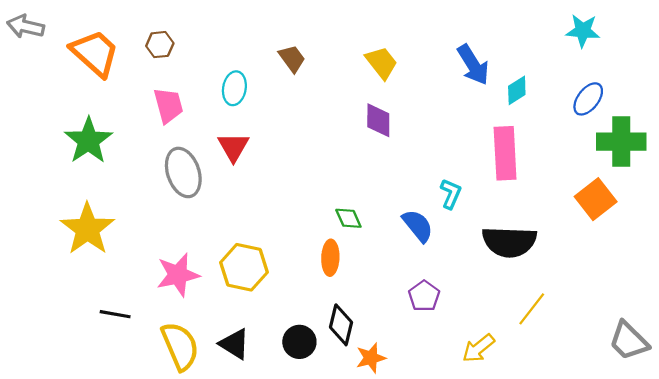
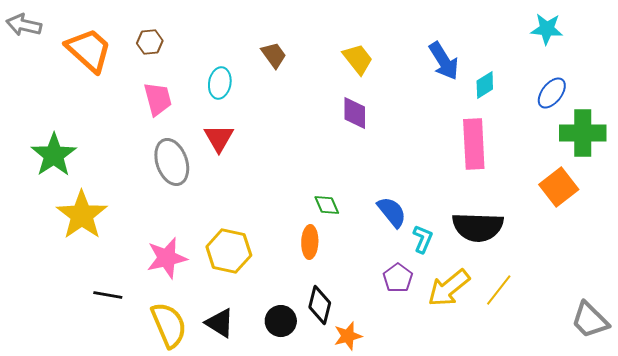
green star: (88, 140) -> (54, 155), moved
cyan L-shape: (451, 194) -> (423, 239), moved
yellow arrow: (478, 348) -> (449, 288), moved, size x1.4

